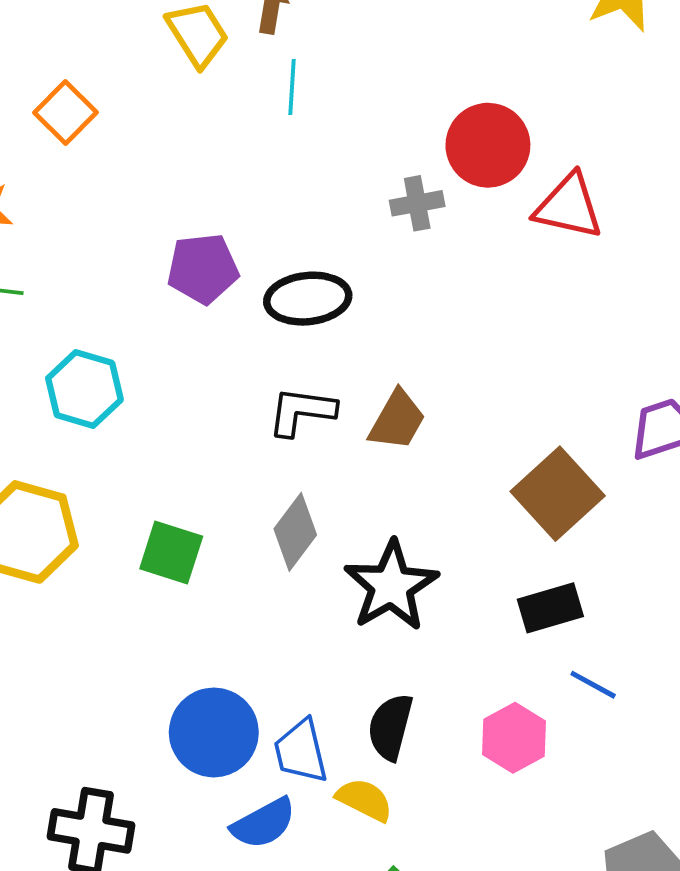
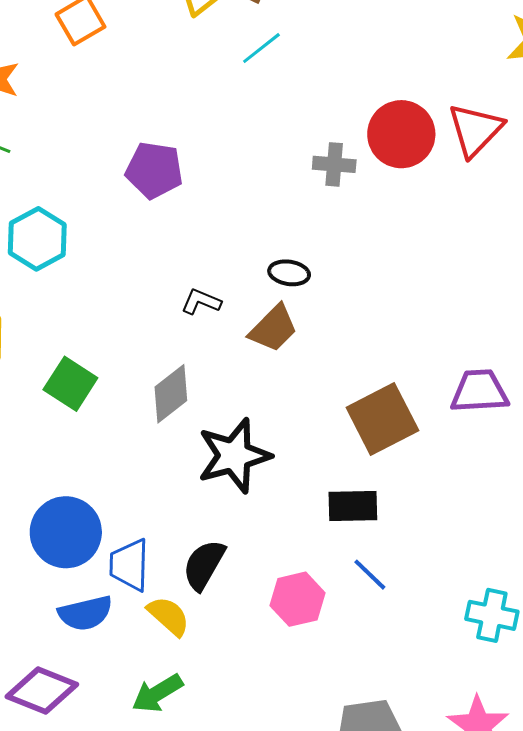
cyan line: (292, 87) -> (261, 48), turned 33
red triangle: (569, 206) -> (475, 130), moved, turned 46
black ellipse: (308, 299) -> (289, 273), moved, size x0.6
black L-shape: (302, 411) -> (201, 302), size x0.7

